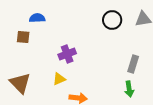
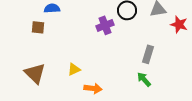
purple cross: (67, 54) -> (105, 25), moved
green arrow: (129, 89) -> (144, 79), turned 147

